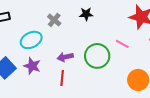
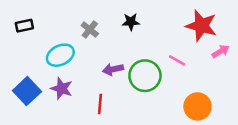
purple arrow: (65, 57) -> (113, 69), moved

